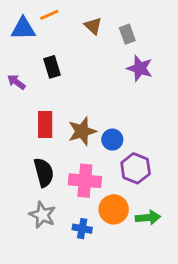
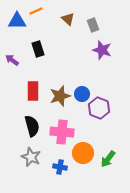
blue circle: (112, 140) -> (82, 94), moved
purple hexagon: (136, 168) -> (99, 108), moved
green arrow: (148, 218) -> (108, 159), turned 132

